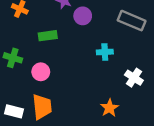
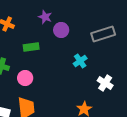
gray rectangle: (132, 21) -> (103, 34), turned -40
cyan cross: (105, 52) -> (80, 61), turned -32

